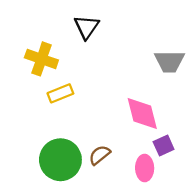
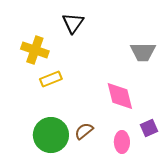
purple square: (164, 146) -> (149, 128), moved

